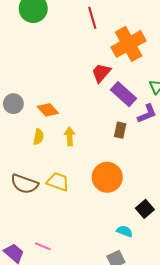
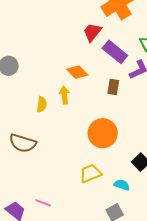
orange diamond: (48, 110) -> (77, 72), moved
yellow semicircle: (38, 137) -> (42, 104), moved
yellow trapezoid: (58, 182) -> (91, 173), moved, turned -40

